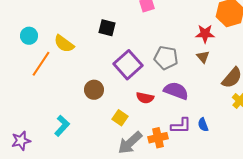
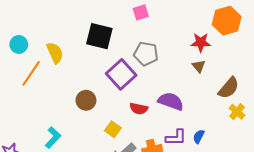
black square: (107, 28) -> (99, 36), size x1.5
yellow semicircle: (64, 44) -> (55, 53), turned -150
gray pentagon: (166, 58) -> (146, 54), moved
blue semicircle: (203, 125) -> (199, 136), turned 48

